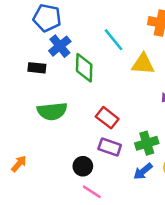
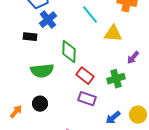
green diamond: (84, 68) -> (69, 52), moved
green cross: (147, 143) -> (116, 79), moved
black circle: (83, 166) -> (40, 104), moved

